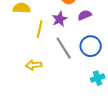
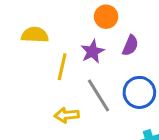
purple semicircle: (85, 15) -> (130, 45), turned 136
yellow arrow: (34, 65) -> (67, 115), moved

